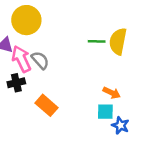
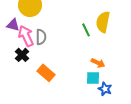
green line: (97, 41) -> (86, 30), moved, turned 64
gray semicircle: (40, 60) -> (41, 37), turned 42
black cross: (16, 83) -> (22, 55), turned -32

